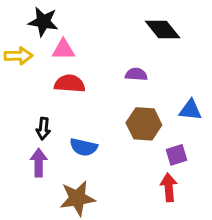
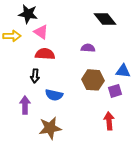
pink triangle: (63, 50) -> (41, 32), turned 35
black arrow: (43, 129) -> (35, 76), moved
purple square: (176, 155) -> (115, 91), moved

